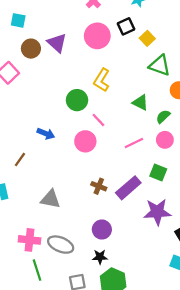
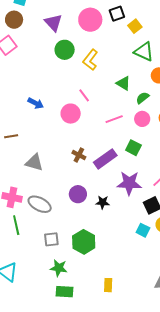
brown circle: (31, 49) -> (14, 20), moved
green circle: (77, 100) -> (65, 50), moved
brown line: (20, 160) -> (11, 136), moved, turned 40
black star: (100, 257) -> (103, 202), moved

